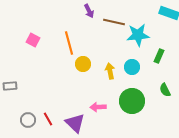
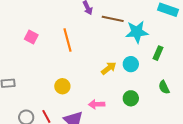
yellow circle: (83, 64) -> (62, 86), moved
yellow arrow: (110, 71) -> (109, 68), turned 63
green circle: (132, 101) -> (131, 98), size x0.6

